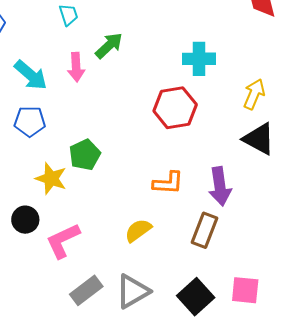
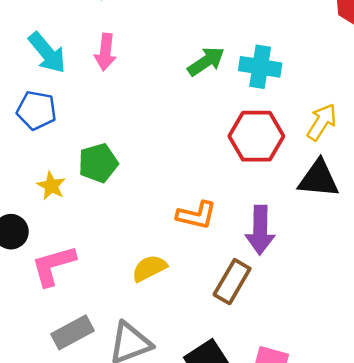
green arrow: (109, 45) -> (206, 61), moved
red hexagon: (175, 108) -> (256, 136), moved
black triangle: (259, 139) -> (319, 179), turned -33
yellow star: (51, 179) -> (51, 186), size x0.7

